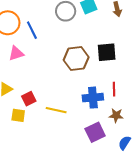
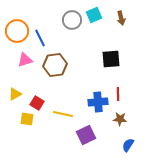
brown hexagon: (76, 59) -> (55, 65), moved
red square: (29, 99) -> (37, 103), turned -32
purple square: (95, 132) -> (86, 135), moved

